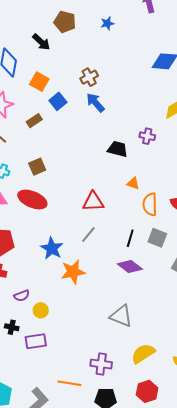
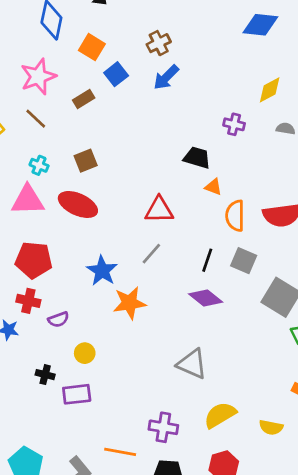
blue arrow: (95, 103) -> (166, 77), turned -95
black trapezoid: (118, 149) -> (197, 158), moved
purple semicircle: (22, 296) -> (58, 319), moved

